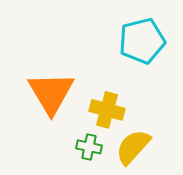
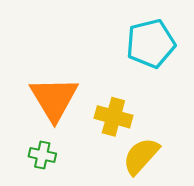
green cross: (89, 147) -> (42, 155), moved

